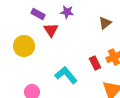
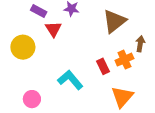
brown triangle: (105, 23) -> (114, 21), size x1.6

